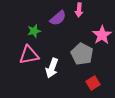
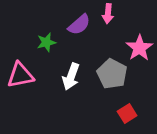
pink triangle: (29, 55) -> (20, 75), moved
white arrow: (52, 68) -> (71, 77), moved

